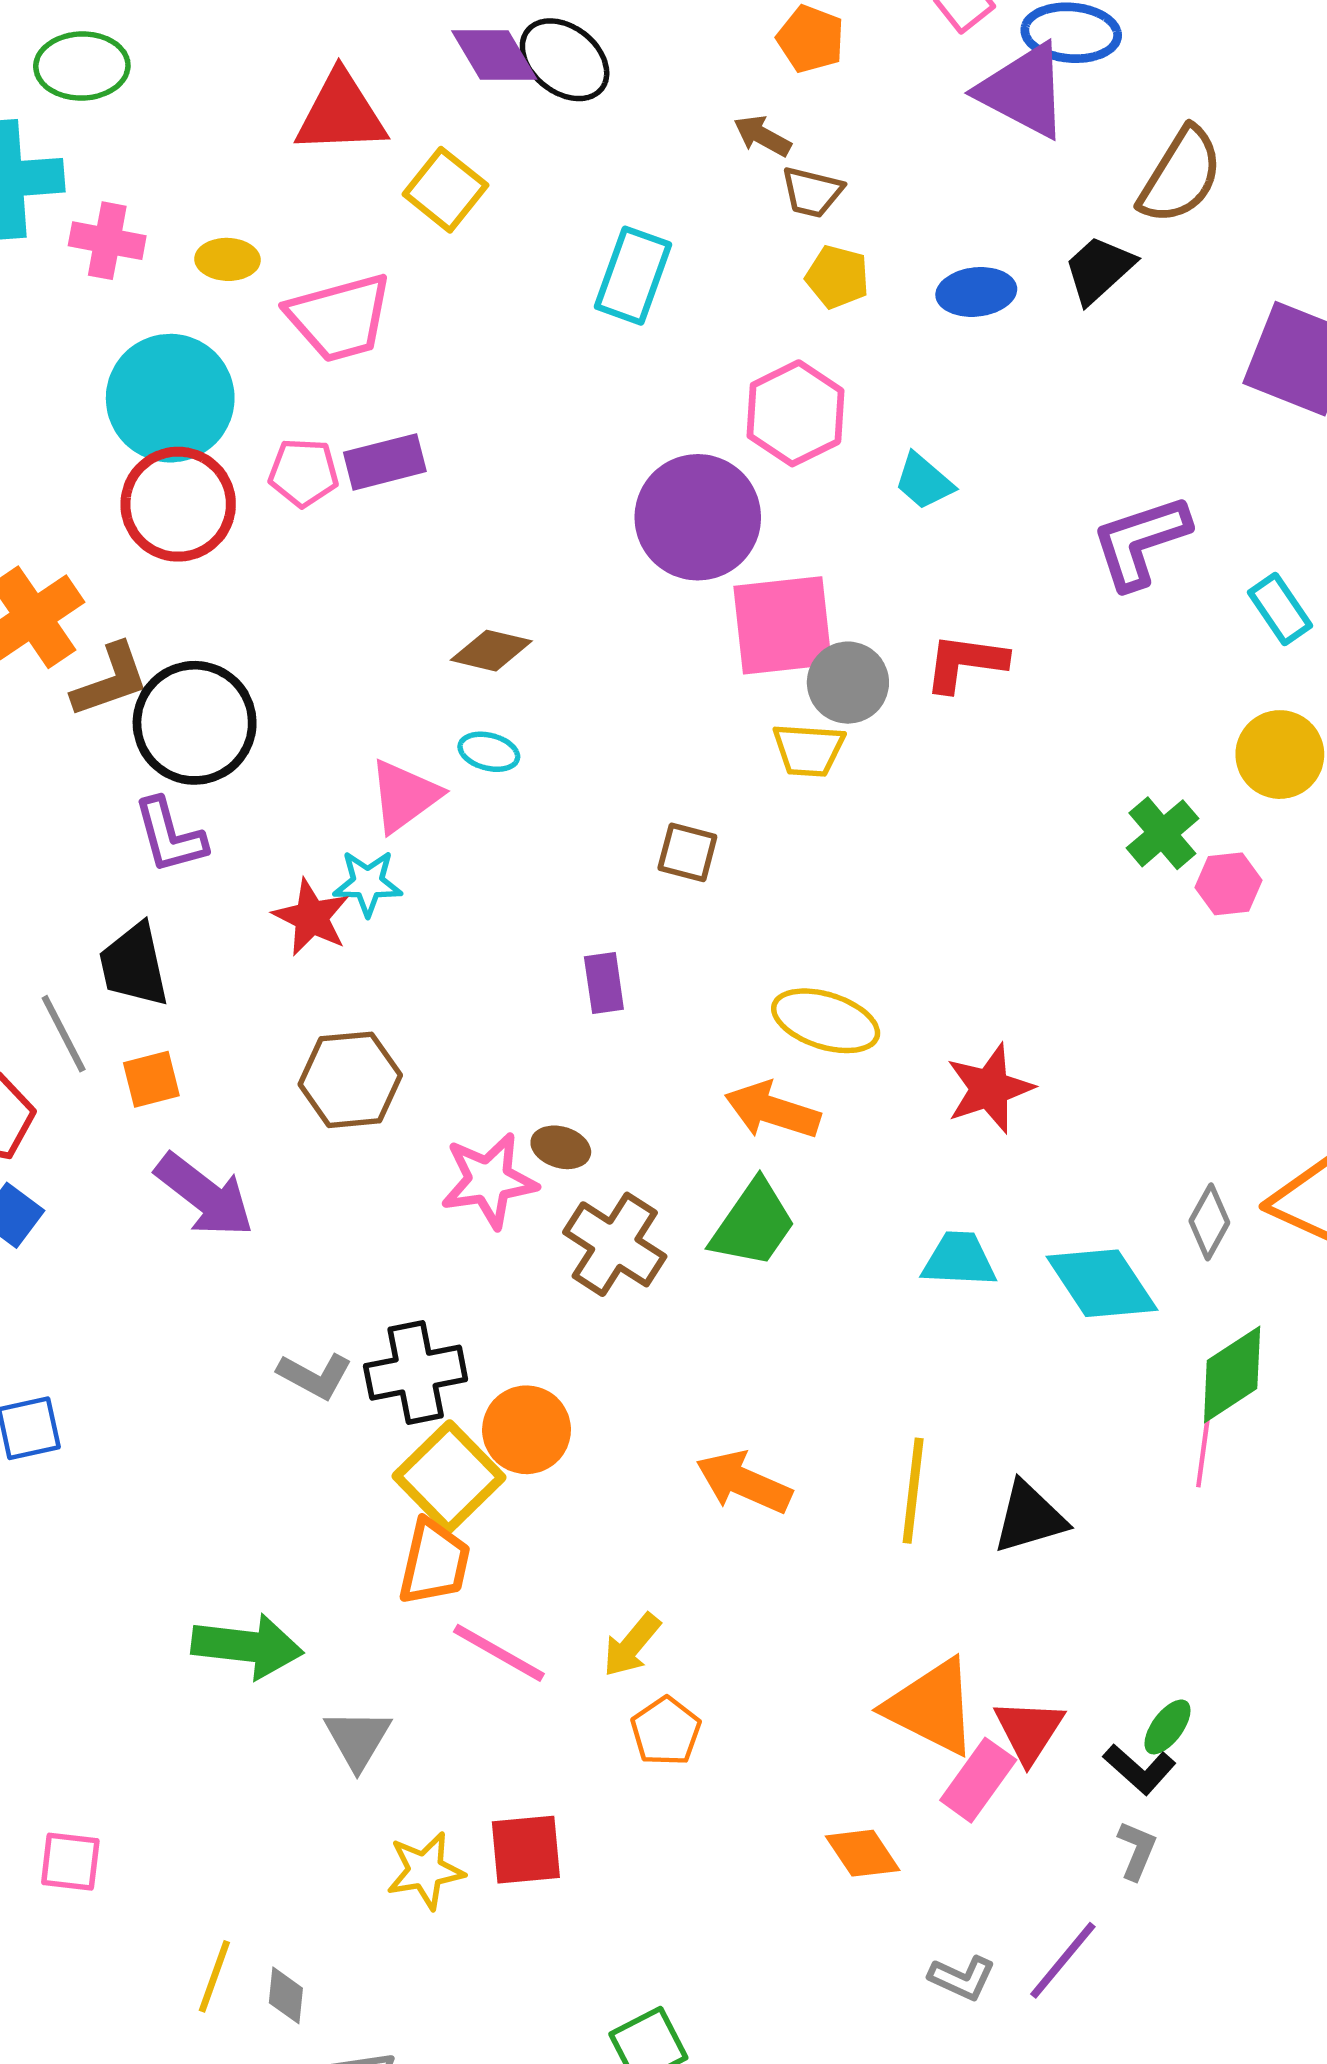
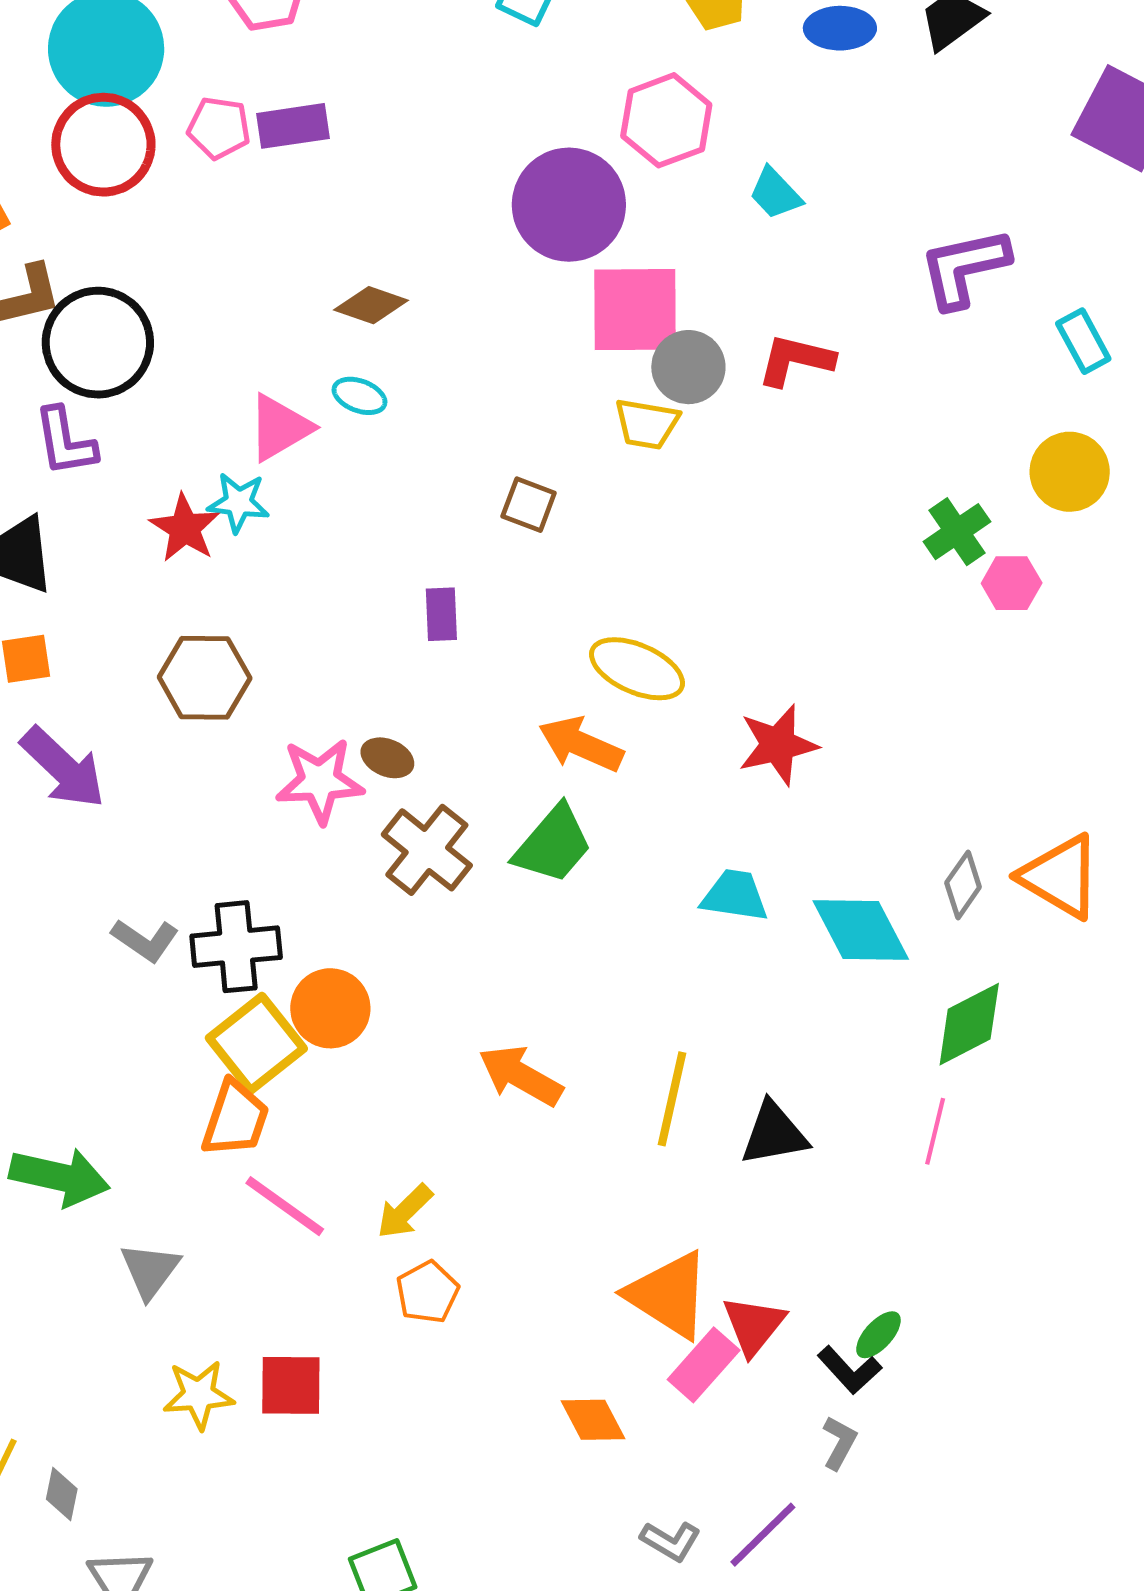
pink line: (1203, 1450) -> (935, 1131), moved

